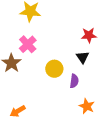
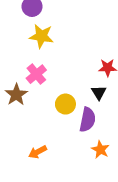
purple semicircle: (74, 81) -> (88, 120), size x1.5
orange arrow: (18, 111) -> (38, 152), moved

